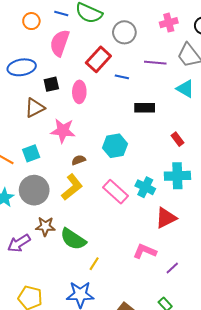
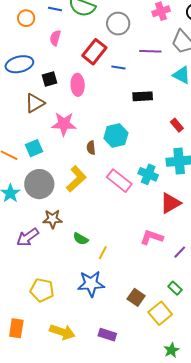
pink semicircle: (60, 43) -> (55, 38), size x0.6
brown semicircle: (79, 160) -> (91, 148), moved, turned -72
green semicircle: (73, 239) -> (81, 239), moved, size x0.6

